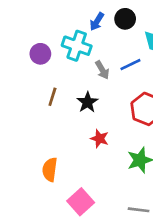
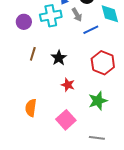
cyan cross: (77, 46) -> (51, 16), turned -30
gray arrow: (102, 70) -> (77, 15), moved
pink square: (81, 202) -> (66, 120), moved

